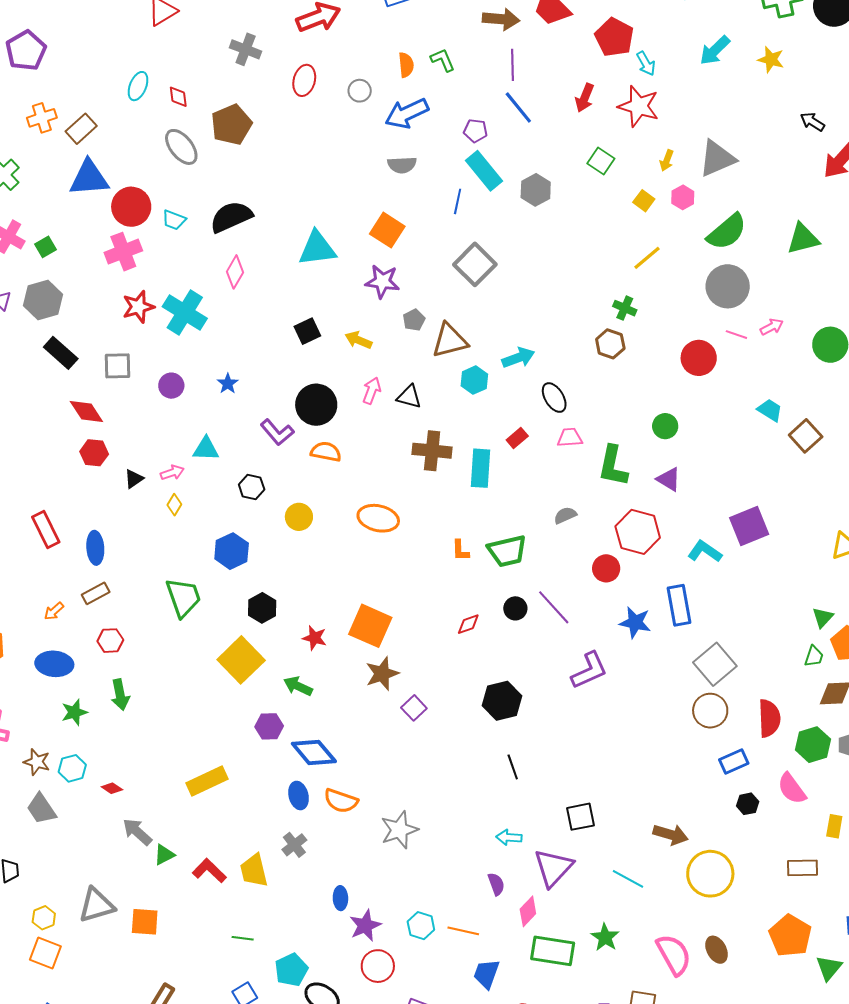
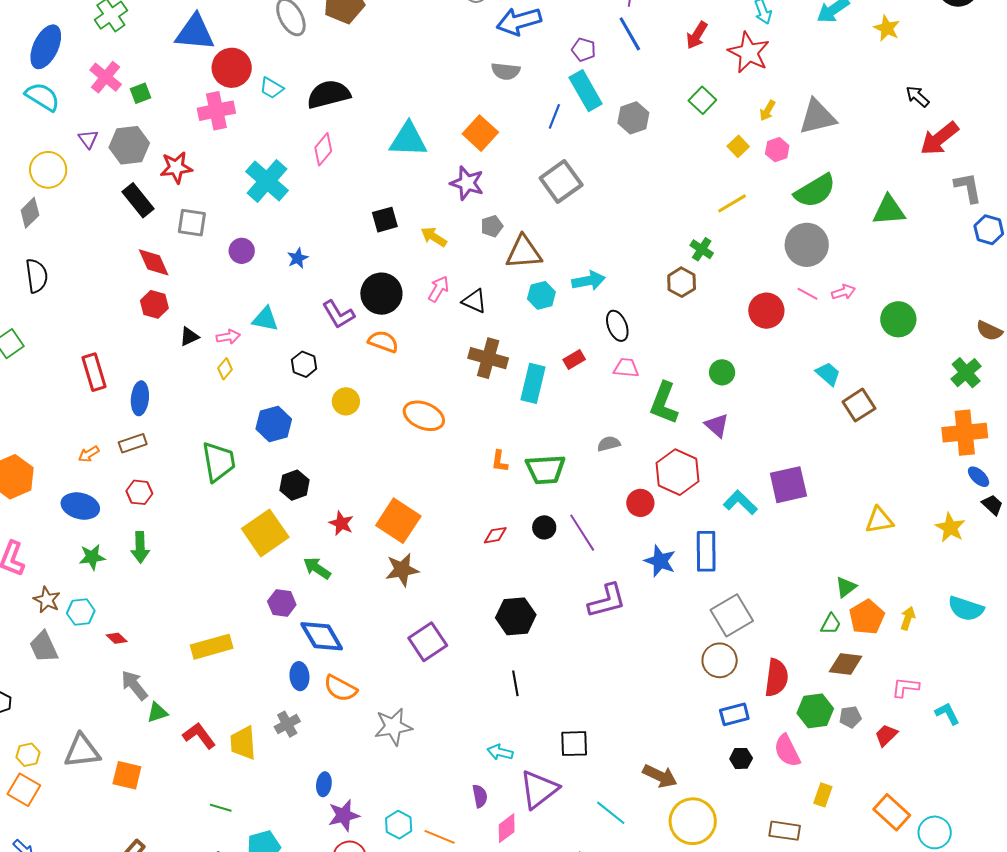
red star: (138, 307) -> (176, 167), moved
purple square: (414, 708) -> (428, 642), moved, size x1.5

